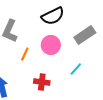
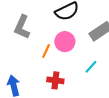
orange line: (25, 54) -> (46, 51), moved

